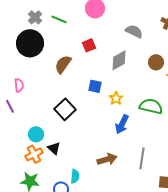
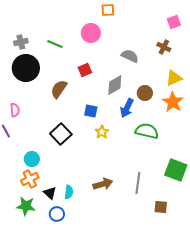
gray cross: (35, 17) -> (21, 42), moved, turned 32
brown circle: (156, 62) -> (145, 93), moved
yellow star: (116, 98) -> (102, 132), moved
blue arrow: (122, 124) -> (127, 108), moved
black triangle: (54, 148) -> (50, 193), moved
cyan semicircle: (75, 176) -> (69, 192), moved

